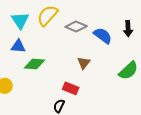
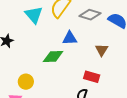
blue triangle: (18, 46) -> (70, 38), moved

